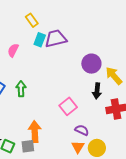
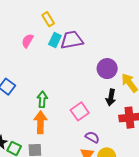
pink semicircle: (13, 50) -> (28, 41), moved
green arrow: (21, 89) -> (42, 99), moved
orange arrow: (35, 132) -> (40, 122), moved

